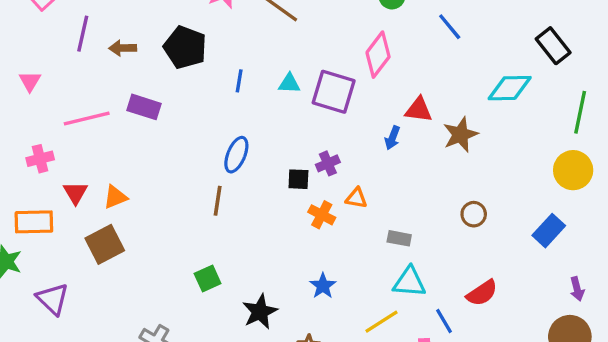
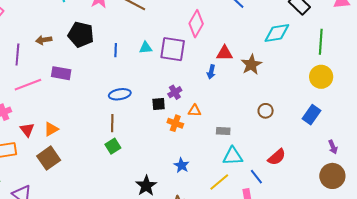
purple line: (83, 34) -> (17, 54), moved
blue ellipse: (236, 155) -> (120, 94), turned 65
green square: (208, 278) -> (113, 146), moved

